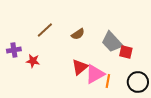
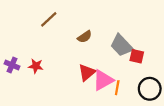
brown line: (45, 30) -> (49, 19), moved
purple cross: (14, 50) -> (12, 65), moved, turned 32

